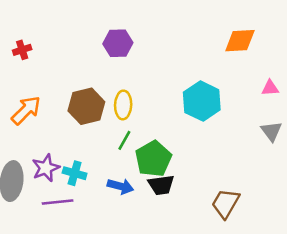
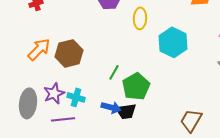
yellow ellipse: (123, 105) -> (140, 18), moved
brown hexagon: (86, 106) -> (69, 53), moved
black trapezoid: (161, 185) -> (126, 111), moved

